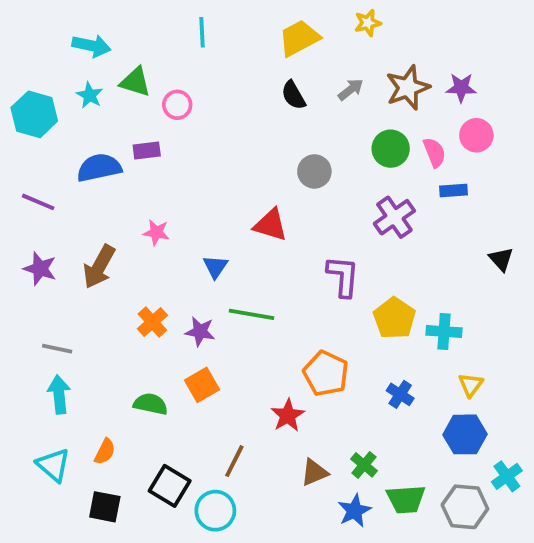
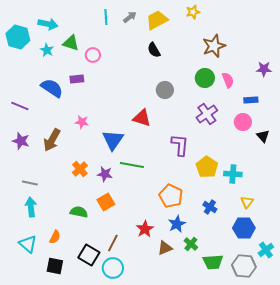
purple star: (461, 88) -> (264, 69), moved
gray arrow: (351, 90) -> (130, 17), moved
cyan hexagon: (34, 114) -> (18, 37), moved
pink circle: (476, 135) -> (243, 122), moved
blue semicircle: (99, 168) -> (52, 88), turned 45
blue rectangle: (454, 191) -> (251, 100), moved
blue triangle: (215, 267) -> (113, 140), size x1.6
red star: (288, 415) -> (145, 229), moved
brown line: (234, 461) -> (113, 243), moved
blue star: (354, 511) -> (177, 224), moved

